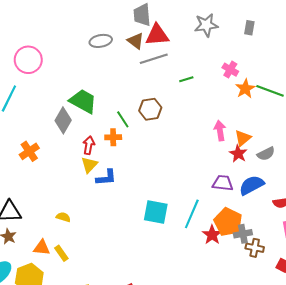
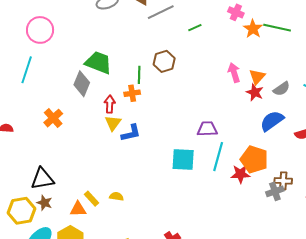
green line: (123, 119) -> (139, 75), turned 42
purple trapezoid: (223, 183) -> (207, 129), moved
yellow semicircle: (63, 217) -> (116, 196), moved
gray cross: (243, 234) -> (275, 191), moved
red star: (212, 235) -> (240, 174), turned -30
yellow rectangle: (61, 253) -> (91, 199), moved

